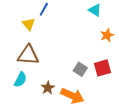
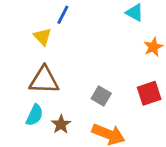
gray square: (80, 69) -> (101, 96), moved
brown star: (48, 88) -> (61, 124), moved

